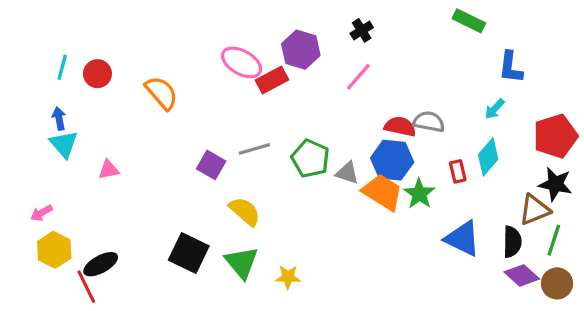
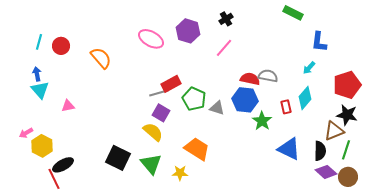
red rectangle: (272, 80) -> (171, 84), moved
purple square: (211, 165) -> (161, 113), moved
orange trapezoid: (382, 192) -> (197, 149), moved
yellow hexagon: (54, 250) -> (42, 146), moved

